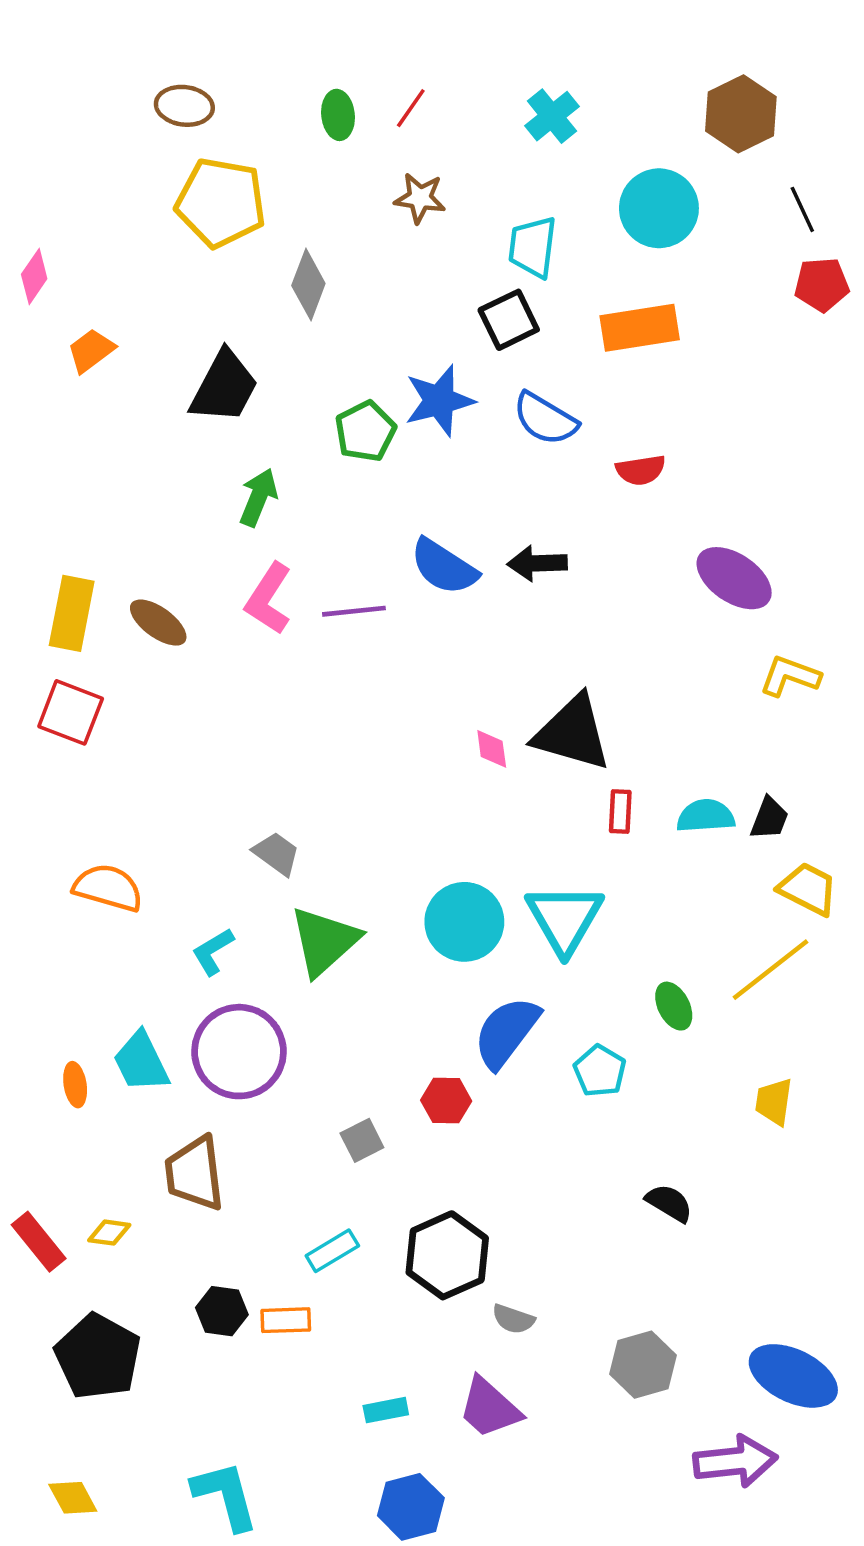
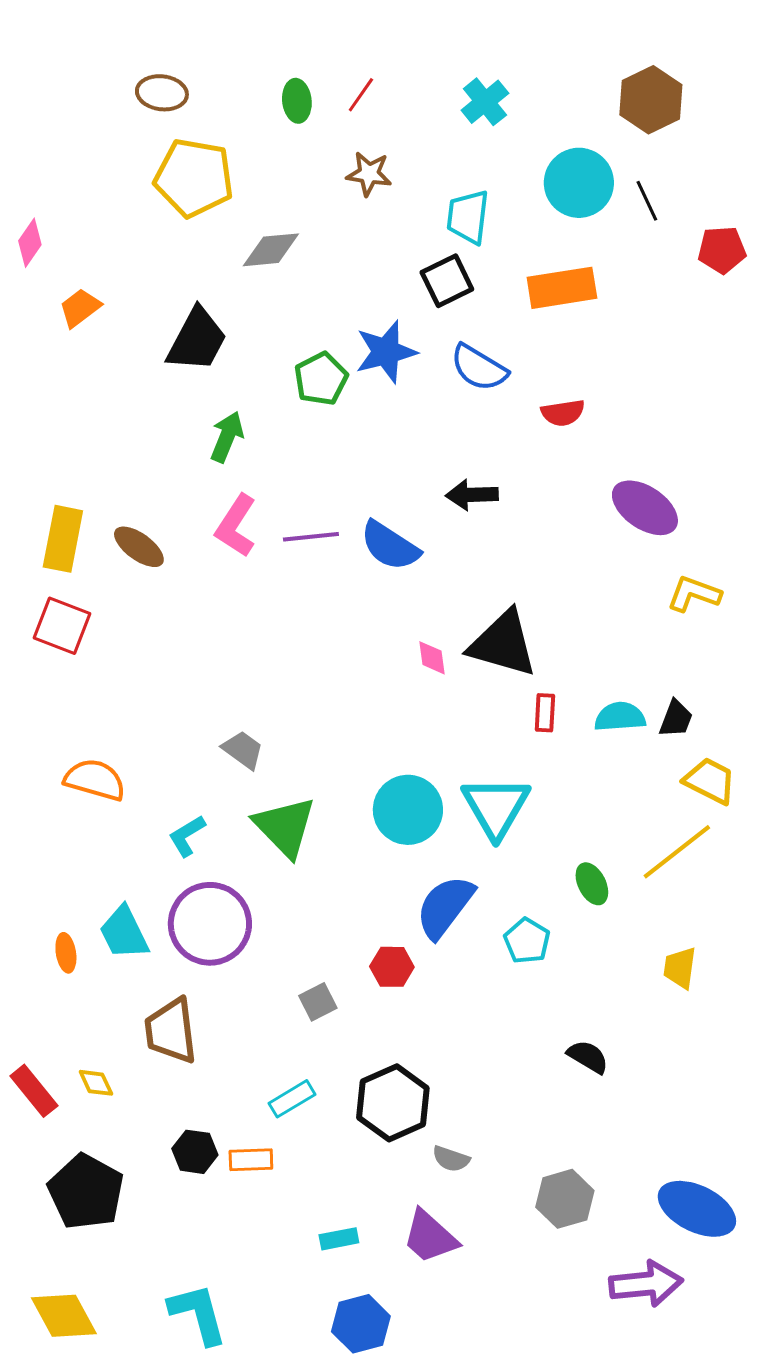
black line: (802, 209) -> (647, 201), moved
gray diamond: (308, 285) -> (271, 250), turned 64
blue semicircle: (444, 567) -> (390, 546), moved
green triangle: (324, 941) -> (285, 827), turned -32
yellow diamond: (109, 1233) -> (96, 1083), turned 57
yellow diamond: (73, 1498) -> (64, 1316), size x1.5

